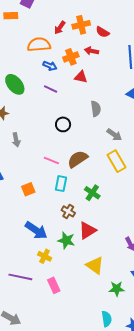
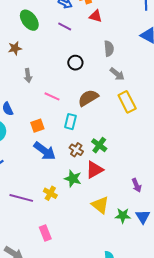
gray arrow: (114, 135) -> (117, 74), moved
pink line: (51, 160) -> (52, 96), moved
green cross: (92, 193) -> (99, 145), moved
blue arrow: (36, 230) -> (45, 151), moved
purple line: (20, 277) -> (21, 198), moved
pink rectangle: (54, 285) -> (45, 233), moved
green star: (117, 289) -> (123, 216), moved

